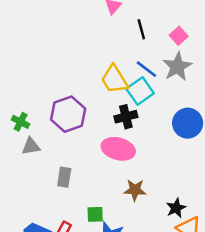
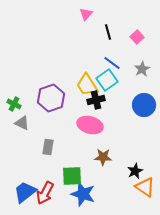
gray star: (177, 67) -> (142, 69), moved, size x0.7
yellow trapezoid: (114, 79) -> (87, 85), moved
gray triangle: (31, 146) -> (22, 123), turned 35
green square: (95, 214) -> (72, 176), size x1.5

